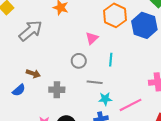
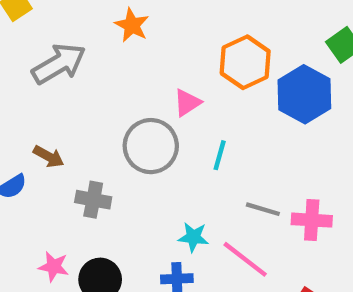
gray circle: (79, 61) -> (151, 146), size x1.6
gray line: (95, 82) -> (263, 209), moved
pink line: (130, 105) -> (245, 259), turned 55

